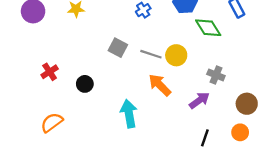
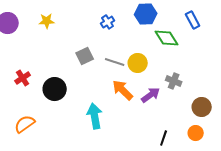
gray square: (118, 48) -> (85, 56), turned 36
black circle: (85, 84) -> (55, 89), size x1.5
purple arrow: (199, 100) -> (151, 95), moved

